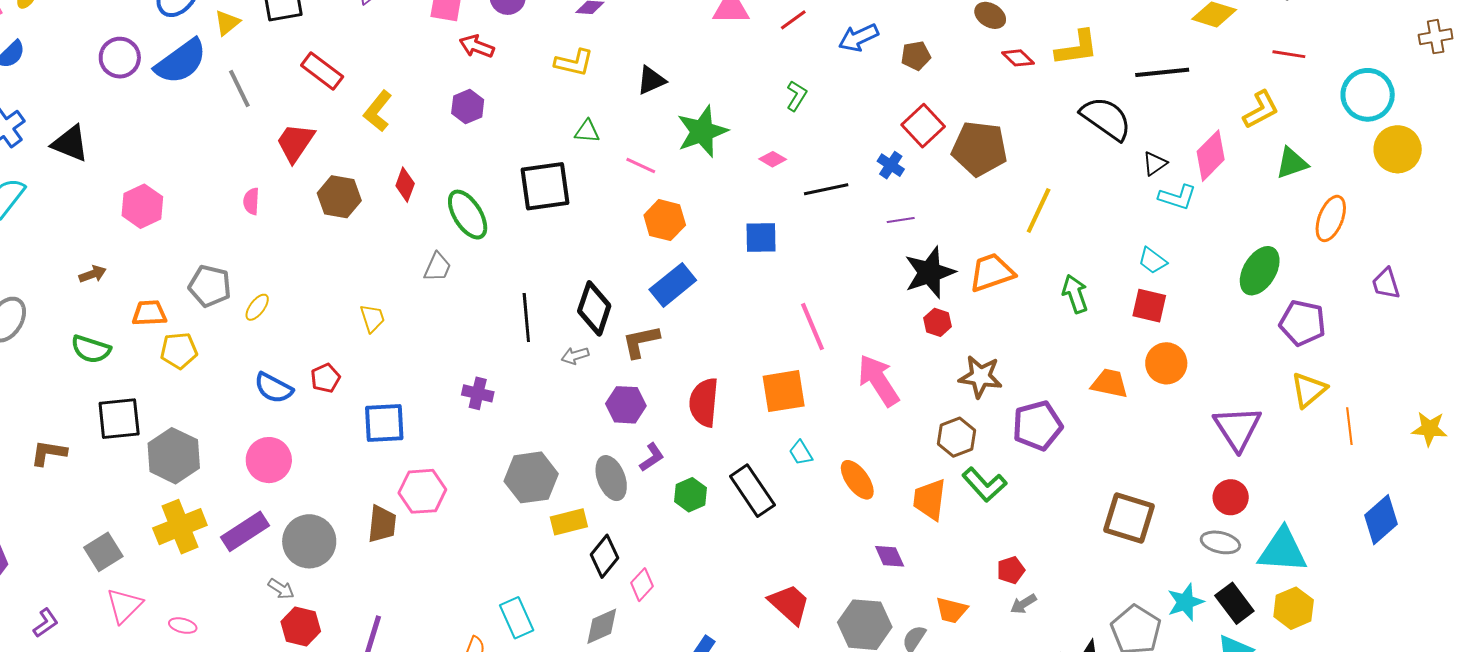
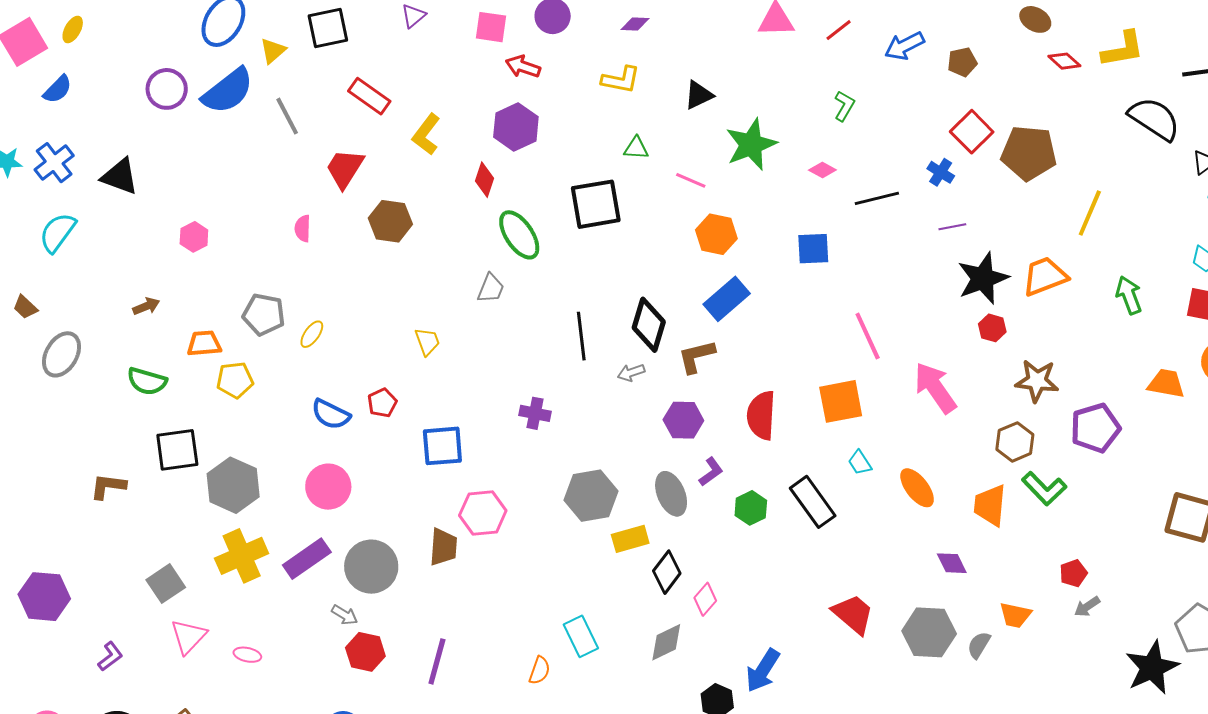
purple hexagon: (468, 107) -> (516, 127), size x1.4
red diamond: (405, 185) -> (484, 180), moved
pink hexagon: (142, 206) -> (194, 237), size x0.7

